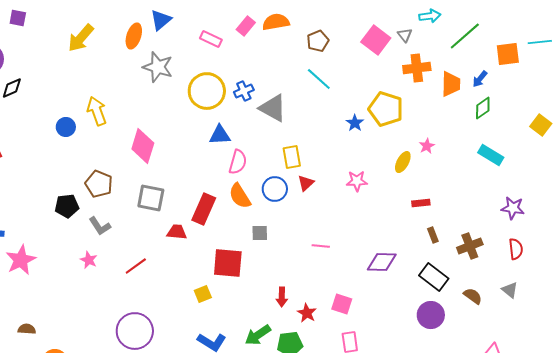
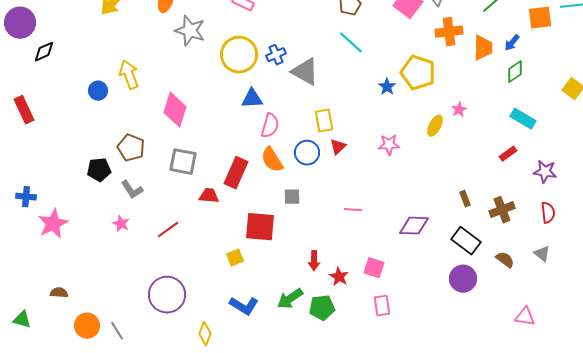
red rectangle: (421, 203) -> (508, 154), moved, turned -30

